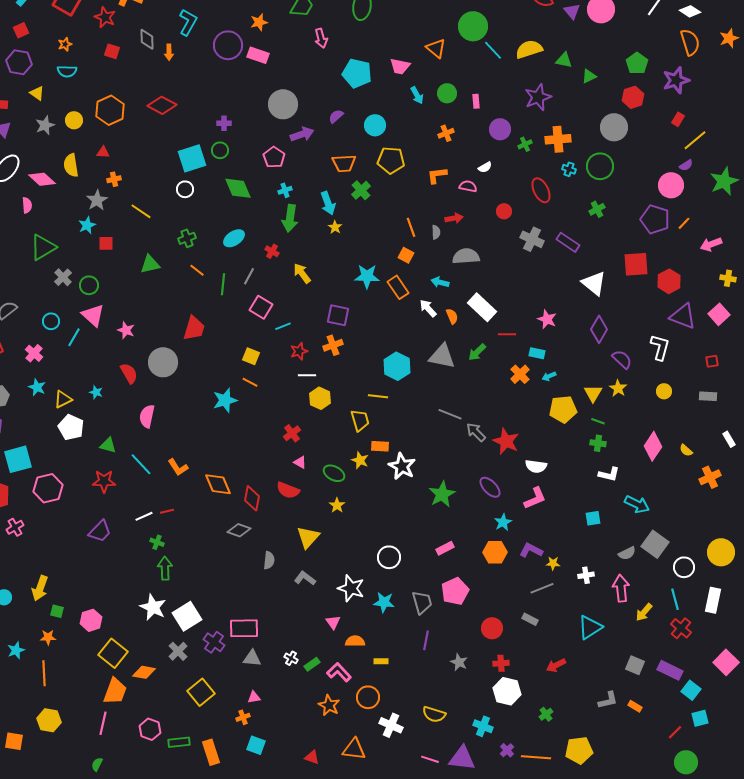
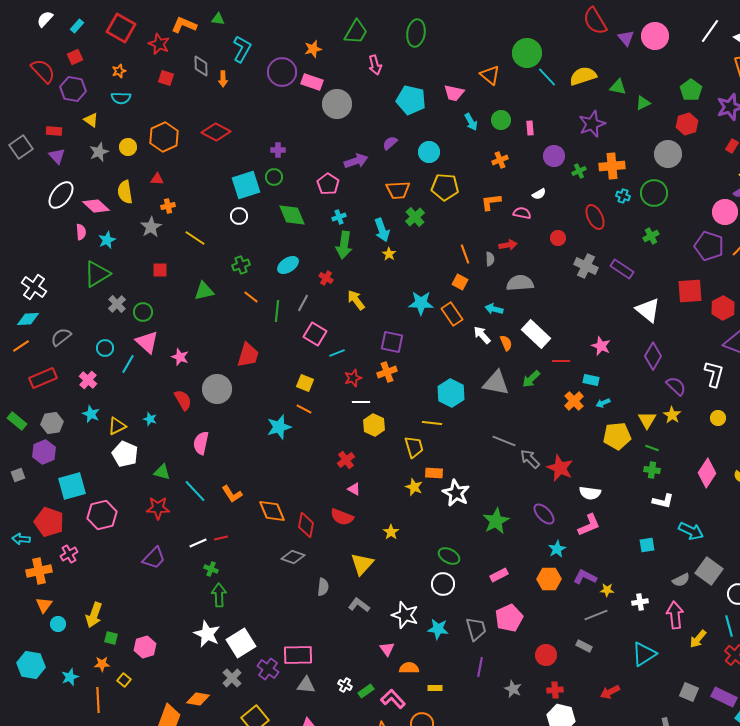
gray circle: (283, 104) -> (337, 104), moved
cyan star: (87, 225) -> (107, 240), moved
green ellipse: (334, 473) -> (449, 556), moved
yellow square: (113, 653) -> (124, 680), moved, size x0.5

